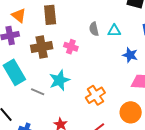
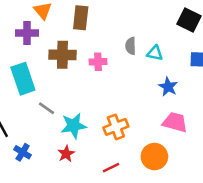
pink cross: (71, 47) -> (98, 62), turned -32
cyan star: (59, 80) -> (74, 126), moved

